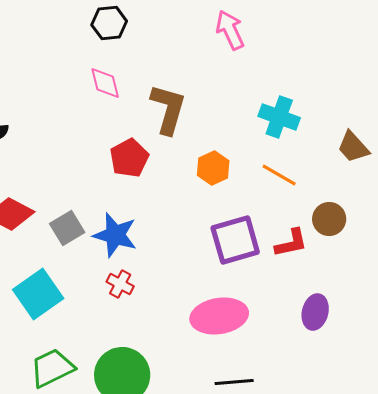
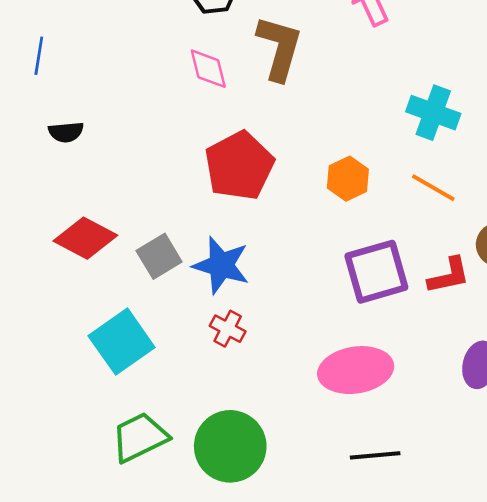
brown L-shape: (168, 109) -> (279, 48), moved
red pentagon: (129, 158) -> (239, 166), size x1.4

